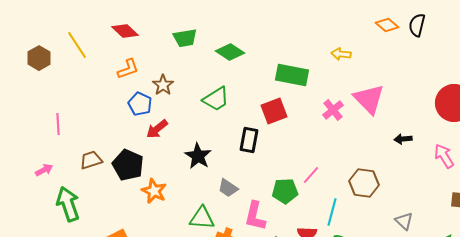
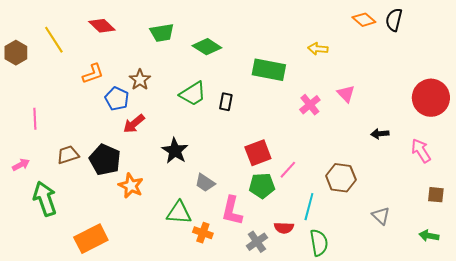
orange L-shape: (128, 69) -> (93, 74), moved
pink triangle: (369, 99) -> (346, 94), size x0.6
red square: (274, 111) -> (258, 153), moved
black rectangle: (249, 140) -> (226, 102), moved, size x0.7

